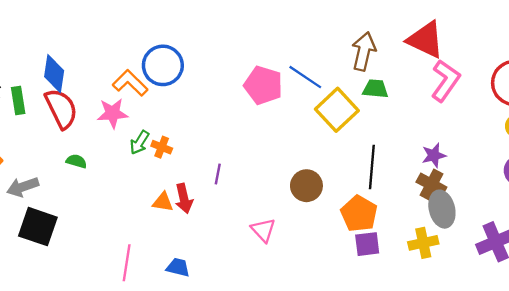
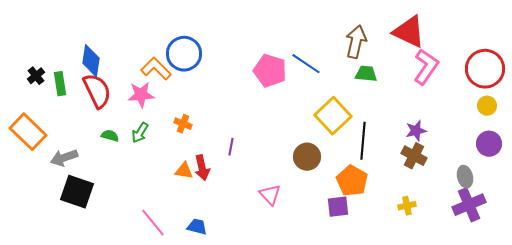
yellow square: (337, 110) -> (333, 116), moved
green arrow: (139, 142) -> (140, 133), moved
gray ellipse: (442, 209) -> (465, 177), moved, size x0.7
yellow cross: (423, 243) -> (407, 206), size x0.7
purple square: (367, 244) -> (338, 207), moved
pink line: (127, 263) -> (153, 223), turned -48

